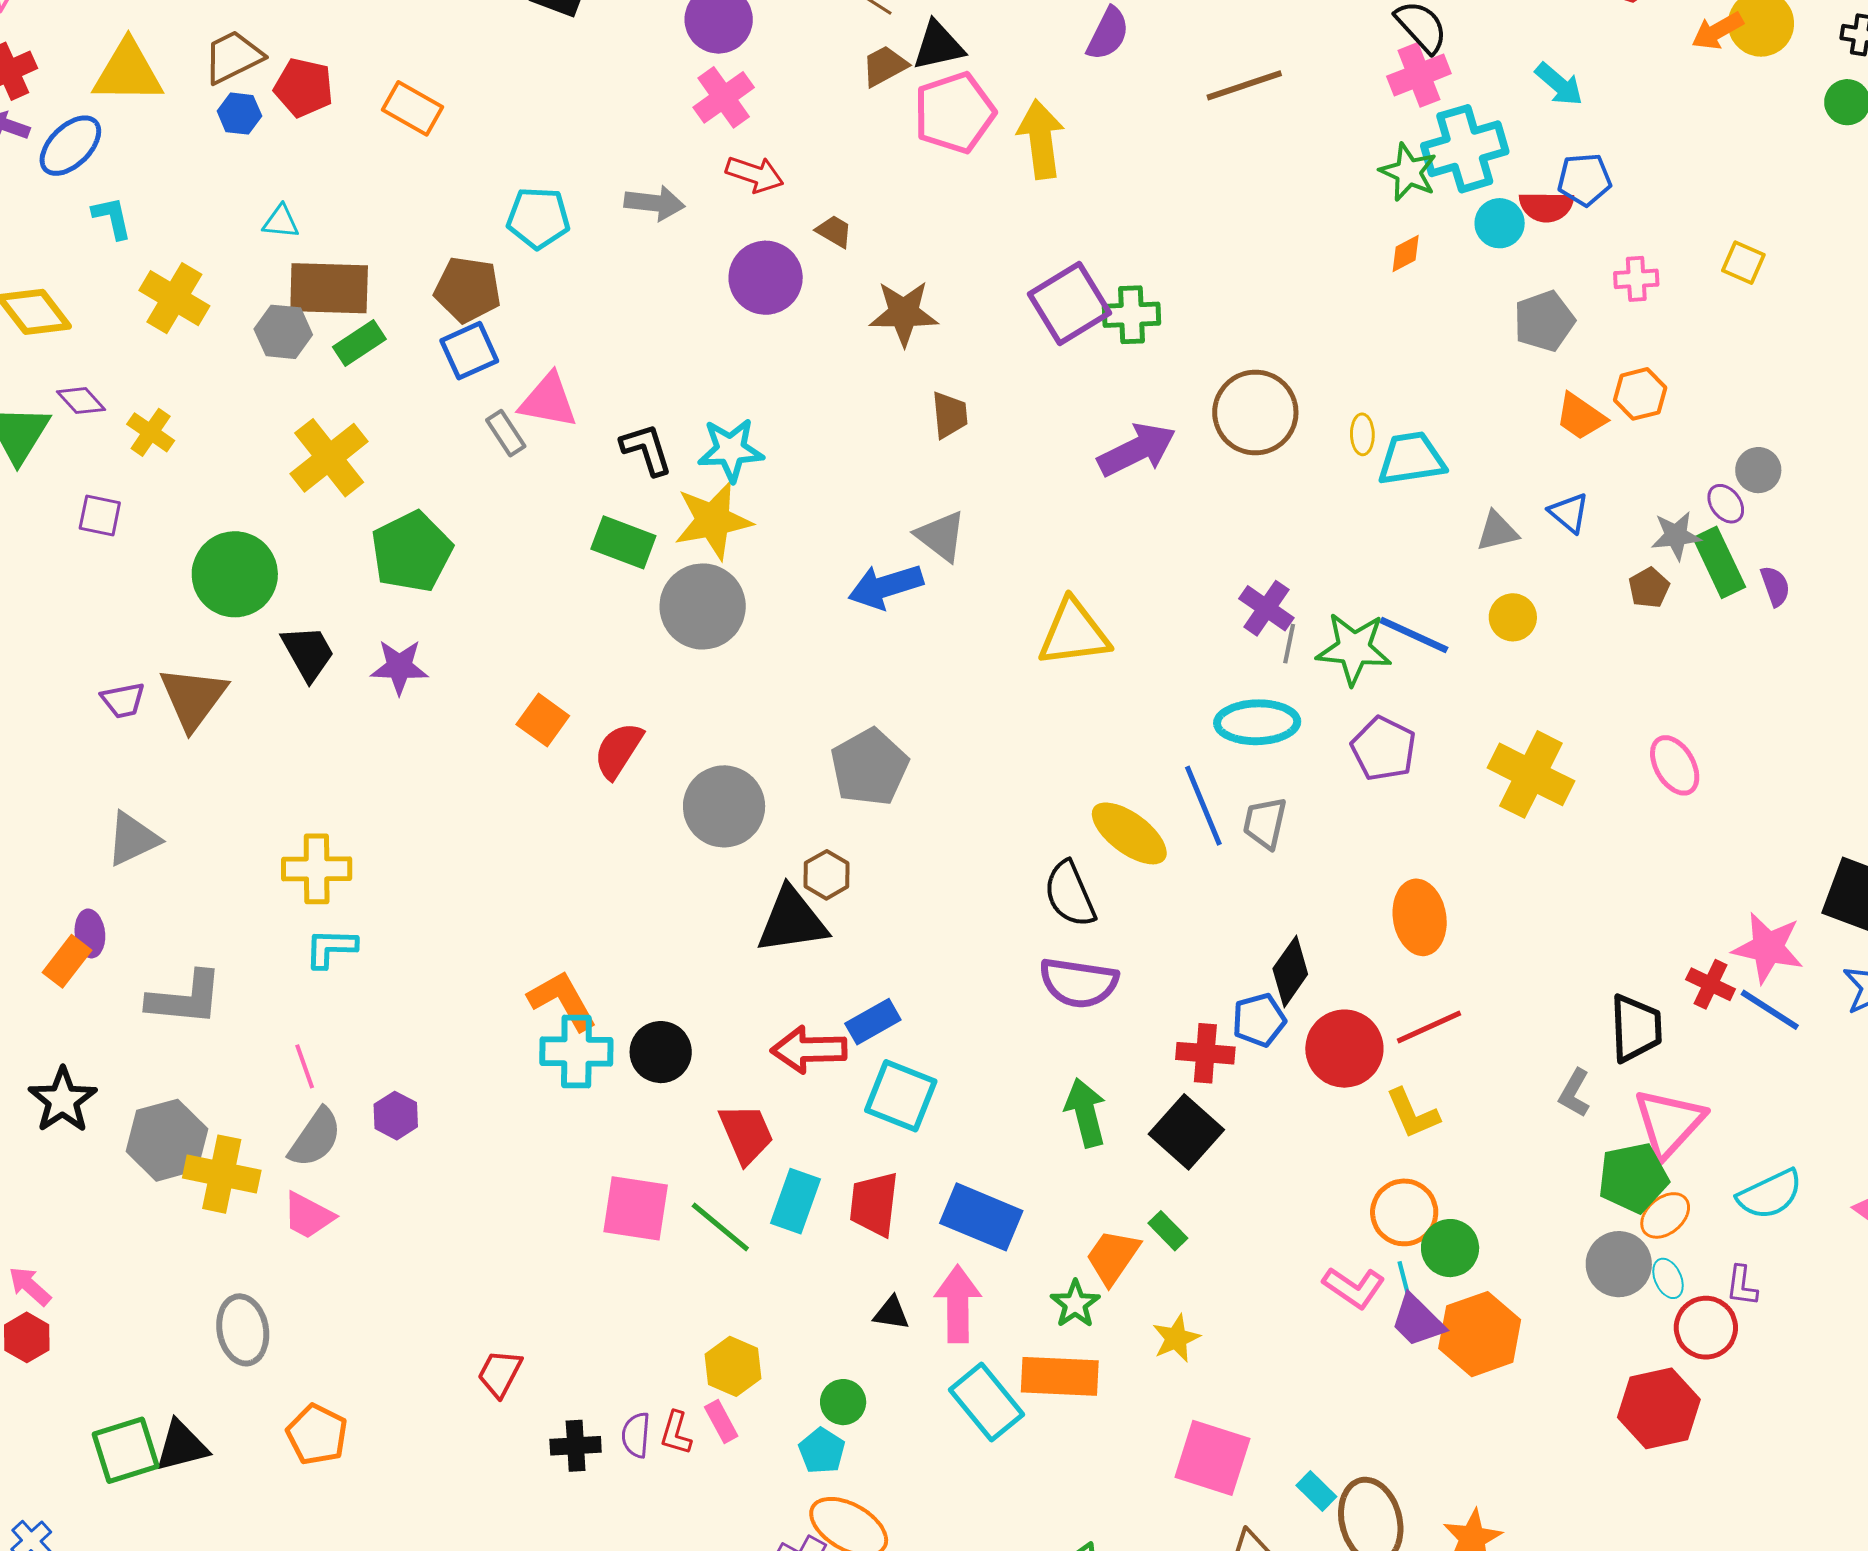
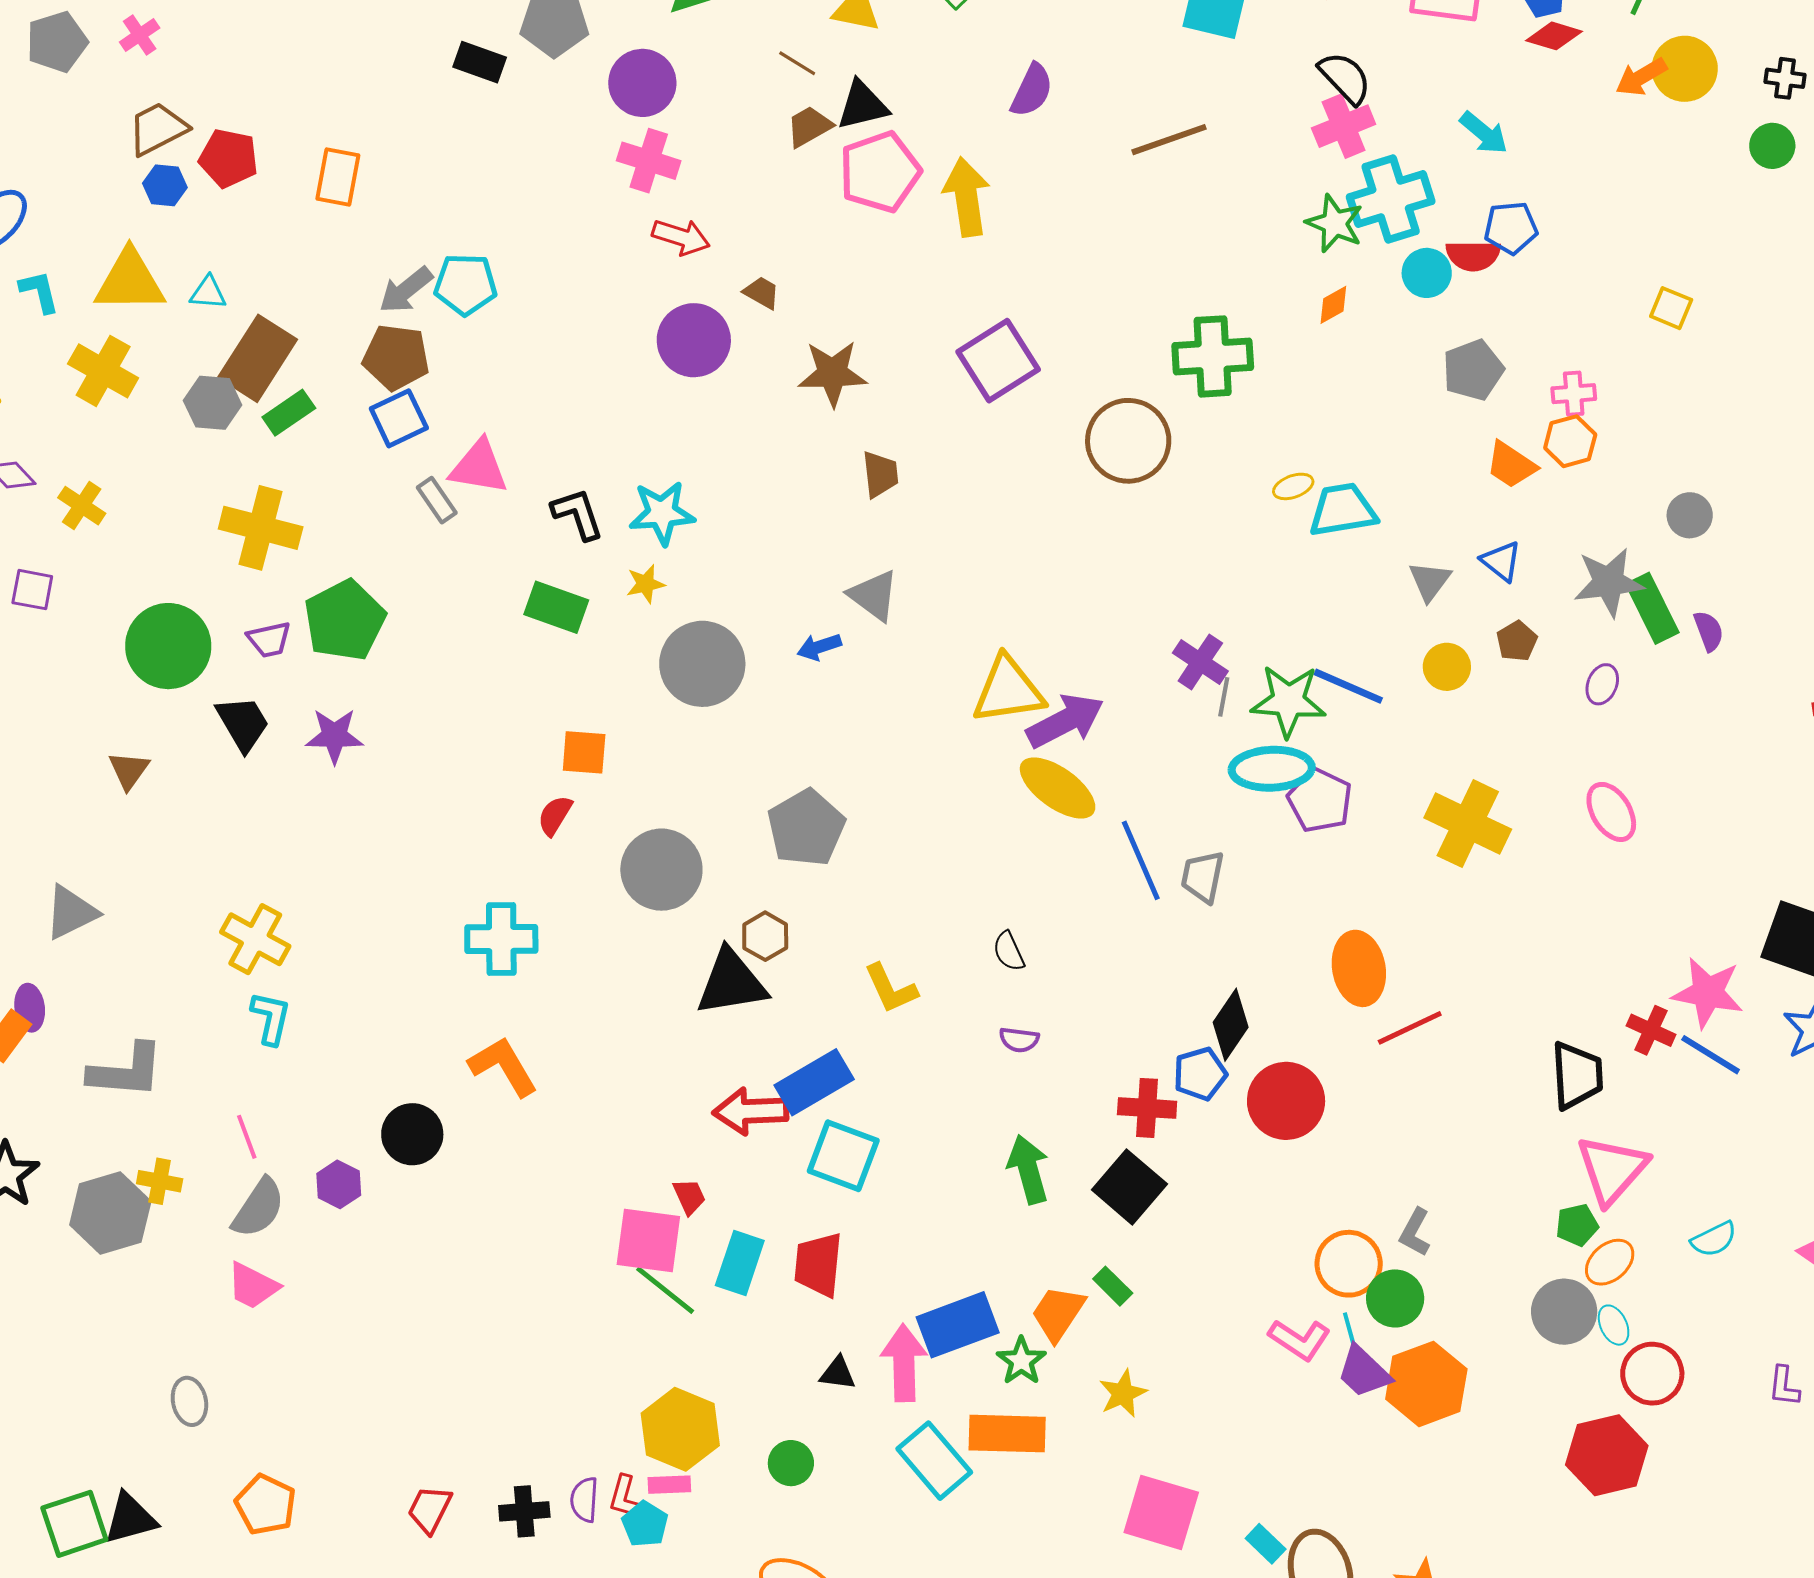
yellow triangle: (128, 72) -> (130, 281), moved
pink cross: (724, 97) -> (649, 161), turned -36
orange rectangle: (413, 108) -> (338, 177), turned 72
gray arrow: (655, 203) -> (406, 290), moved, turned 136
pink cross: (1636, 279) -> (1574, 394), moved
brown rectangle: (329, 288) -> (258, 358), turned -58
green cross: (1131, 315) -> (1213, 356), moved, size x1.4
brown circle: (1255, 413) -> (1128, 441), moved
yellow ellipse: (1362, 434) -> (1293, 486), turned 72
purple arrow: (1137, 450) -> (1065, 721), moved
yellow cross: (329, 458) -> (261, 528), turned -36
purple ellipse: (1726, 504) -> (1602, 684), moved, turned 60
yellow star: (713, 520) -> (646, 584), size x0.5
gray triangle: (1497, 531) -> (1430, 581), turned -39
gray star: (1676, 536) -> (1609, 582), size x1.4
blue arrow: (886, 586) -> (819, 647), size x0.6
brown pentagon: (1649, 588) -> (1517, 641), moved
gray circle: (703, 606) -> (702, 664), moved
brown triangle: (193, 698) -> (129, 770), size x0.6
purple trapezoid: (123, 700) -> (269, 640), moved
orange square: (543, 720) -> (584, 752), moved, turned -30
cyan ellipse: (1257, 722) -> (1272, 769), moved
red semicircle: (618, 750) -> (555, 815), size x0.7
yellow ellipse: (1129, 833) -> (1058, 788), moved
yellow cross: (317, 869) -> (255, 939), turned 30
black semicircle: (1070, 894) -> (1009, 951), size x0.6
cyan L-shape: (331, 948) -> (271, 1018), turned 102
purple semicircle: (1079, 983) -> (1019, 1040), size x0.5
blue rectangle: (873, 1022) -> (814, 1082), size x1.4
red line: (1429, 1027) -> (1410, 1028), moved
cyan cross: (576, 1051) -> (501, 939), moved
black circle: (661, 1052) -> (412, 1134), moved
gray L-shape: (1575, 1093) -> (1415, 1232), moved
yellow L-shape: (1413, 1114) -> (891, 989), moved
red trapezoid: (746, 1134) -> (689, 1196), size x0.6
yellow cross: (222, 1174) -> (160, 1181), moved, size x0.6
green pentagon: (1633, 1178) -> (1577, 1225), size x0.6
cyan semicircle: (1770, 1194) -> (1714, 1239), size x0.7
pink square: (636, 1208) -> (648, 1240), moved
blue rectangle: (981, 1217) -> (958, 1325), moved, turned -42
purple L-shape: (1742, 1286) -> (1784, 1386), moved
gray ellipse: (243, 1330) -> (189, 1401), size x0.7
yellow hexagon: (733, 1366) -> (680, 1429), size x1.4
red trapezoid: (500, 1373) -> (430, 1509), moved
pink rectangle: (721, 1421) -> (669, 1485), turned -63
cyan pentagon: (822, 1451) -> (645, 1524), moved

